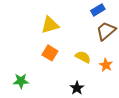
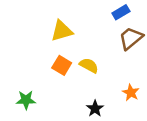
yellow semicircle: (83, 57) -> (89, 65), moved
orange star: (106, 65) -> (131, 93), moved

